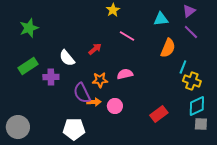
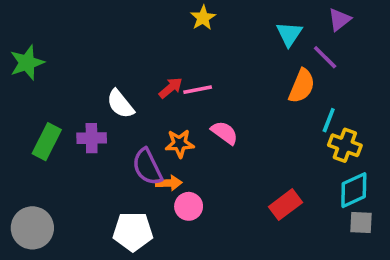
cyan triangle: (161, 19) -> (289, 34), turned -49
green star: (29, 28) -> (27, 63), moved
purple line: (191, 32) -> (325, 57), moved
pink line: (127, 36) -> (198, 90), moved, turned -42
green rectangle: (28, 66) -> (47, 142), moved, turned -30
pink semicircle: (125, 74) -> (225, 133), turned 49
pink circle: (115, 106) -> (189, 206), moved

